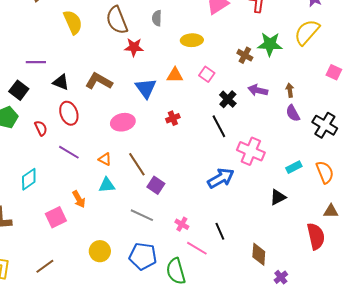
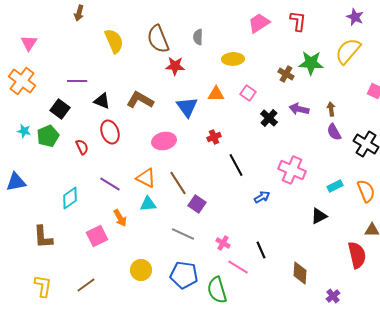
black line: (219, 126) -> (236, 165), moved
purple line: (69, 152) -> (110, 184), moved
orange triangle: (105, 159) -> (146, 178), size x1.5
blue arrow: (221, 178) -> (262, 197), size x0.6
purple cross: (281, 277) -> (333, 296), moved

